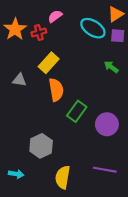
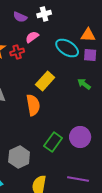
orange triangle: (116, 14) -> (88, 35), turned 35
yellow rectangle: (49, 63) -> (45, 81), moved
green rectangle: (77, 111) -> (53, 142), moved

